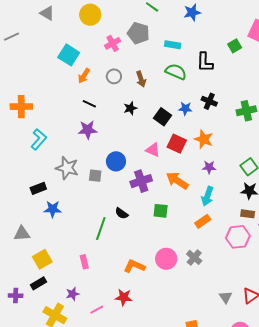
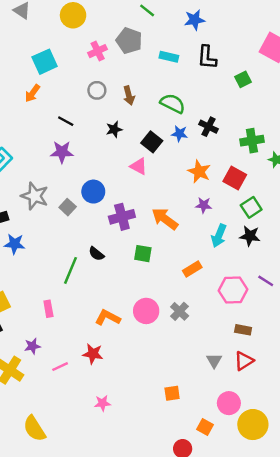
green square: (235, 46) -> (243, 79), moved
cyan square: (69, 55) -> (45, 62), turned 30
black L-shape: (205, 62) -> (207, 57), moved
green semicircle: (176, 72) -> (173, 103), moved
orange arrow: (84, 76) -> (32, 93), moved
red square: (177, 144) -> (235, 178), moved
pink triangle: (153, 150) -> (139, 166), moved
gray square: (95, 176) -> (68, 207), turned 32
cyan arrow: (207, 196) -> (219, 236), moved
brown rectangle: (248, 214) -> (243, 330), moved

